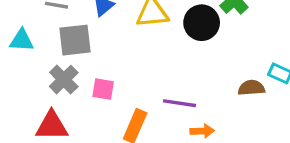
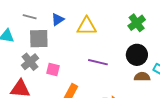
black circle: (202, 23) -> (137, 55), moved
purple line: (179, 103) -> (98, 62), moved

